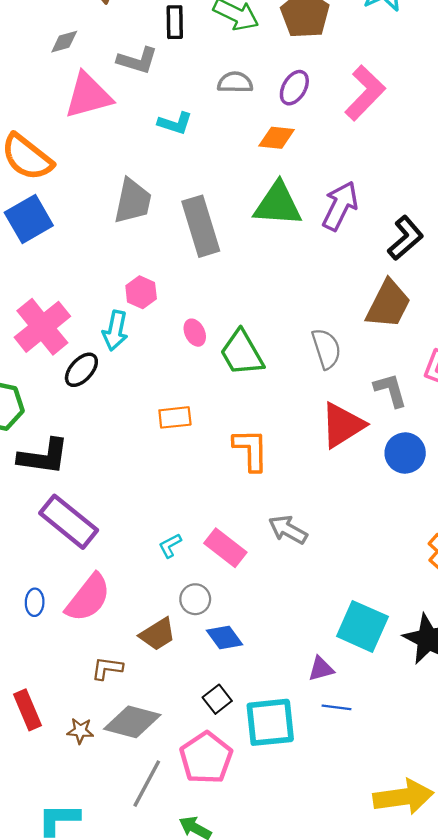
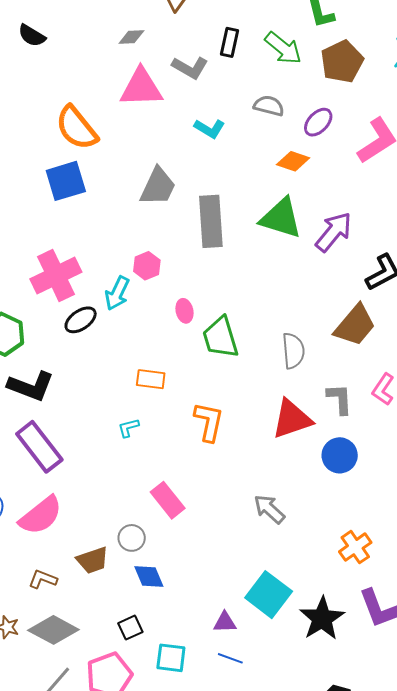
gray arrow: (288, 530) -> (269, 509), moved
cyan L-shape: (170, 546) -> (128, 428), moved
cyan square: (270, 722) -> (171, 658), size x0.7

